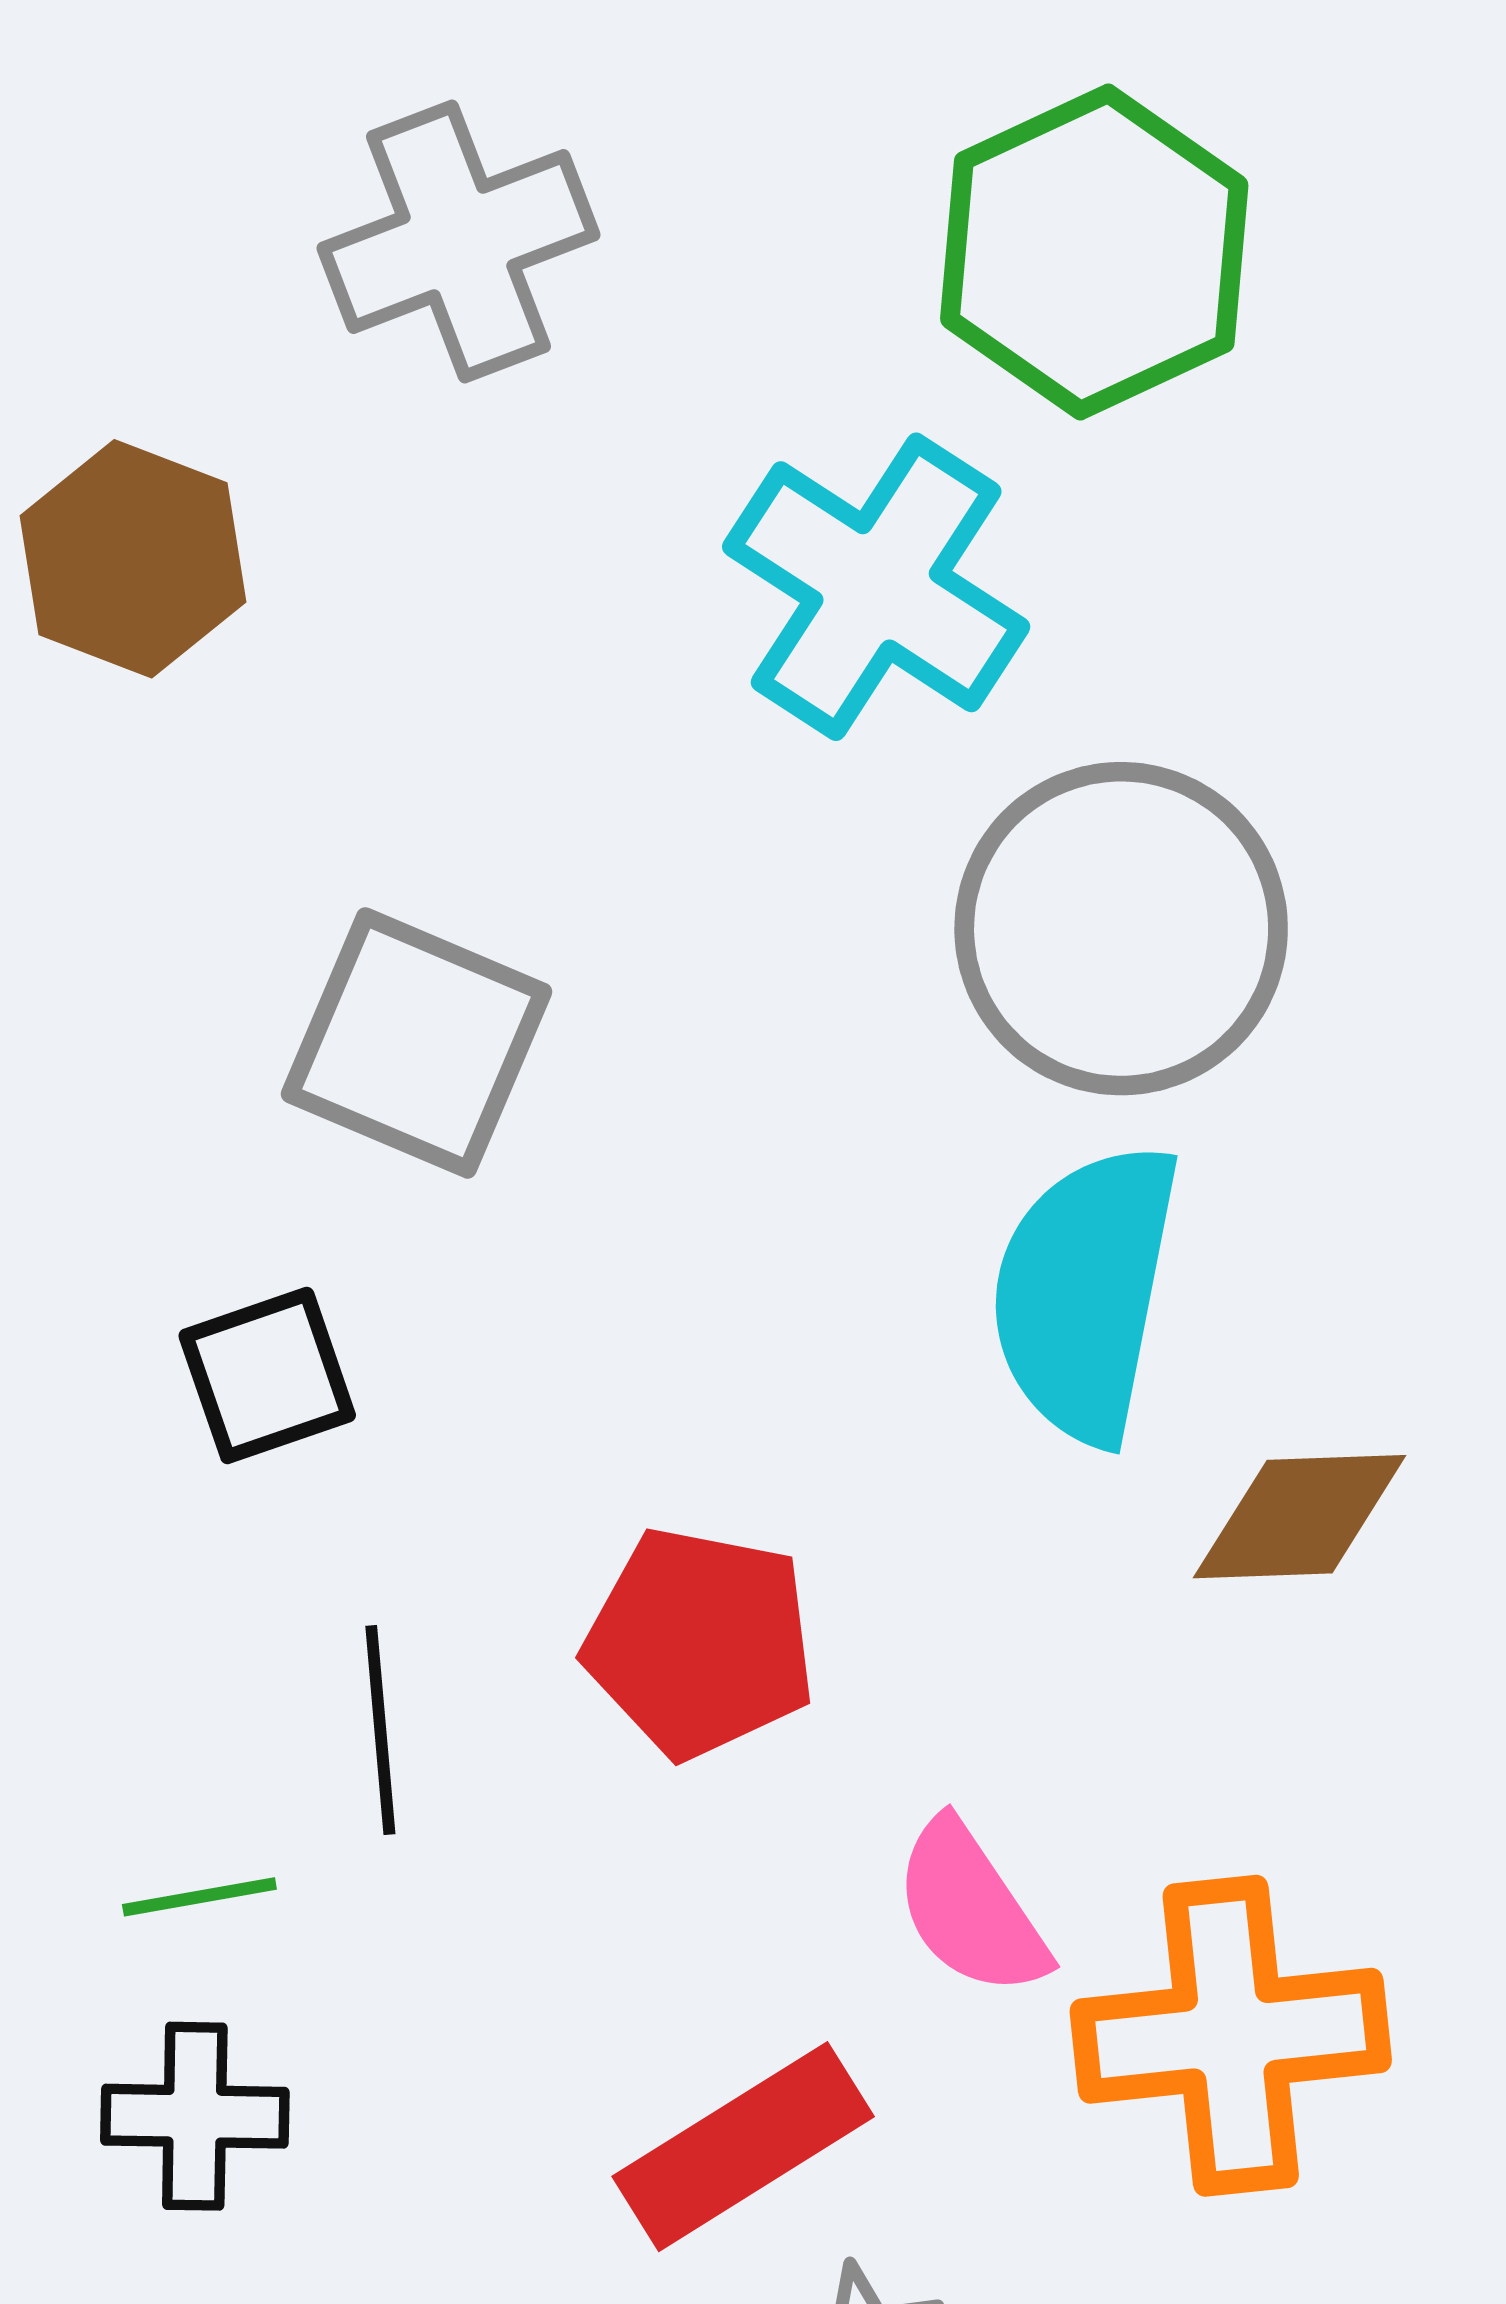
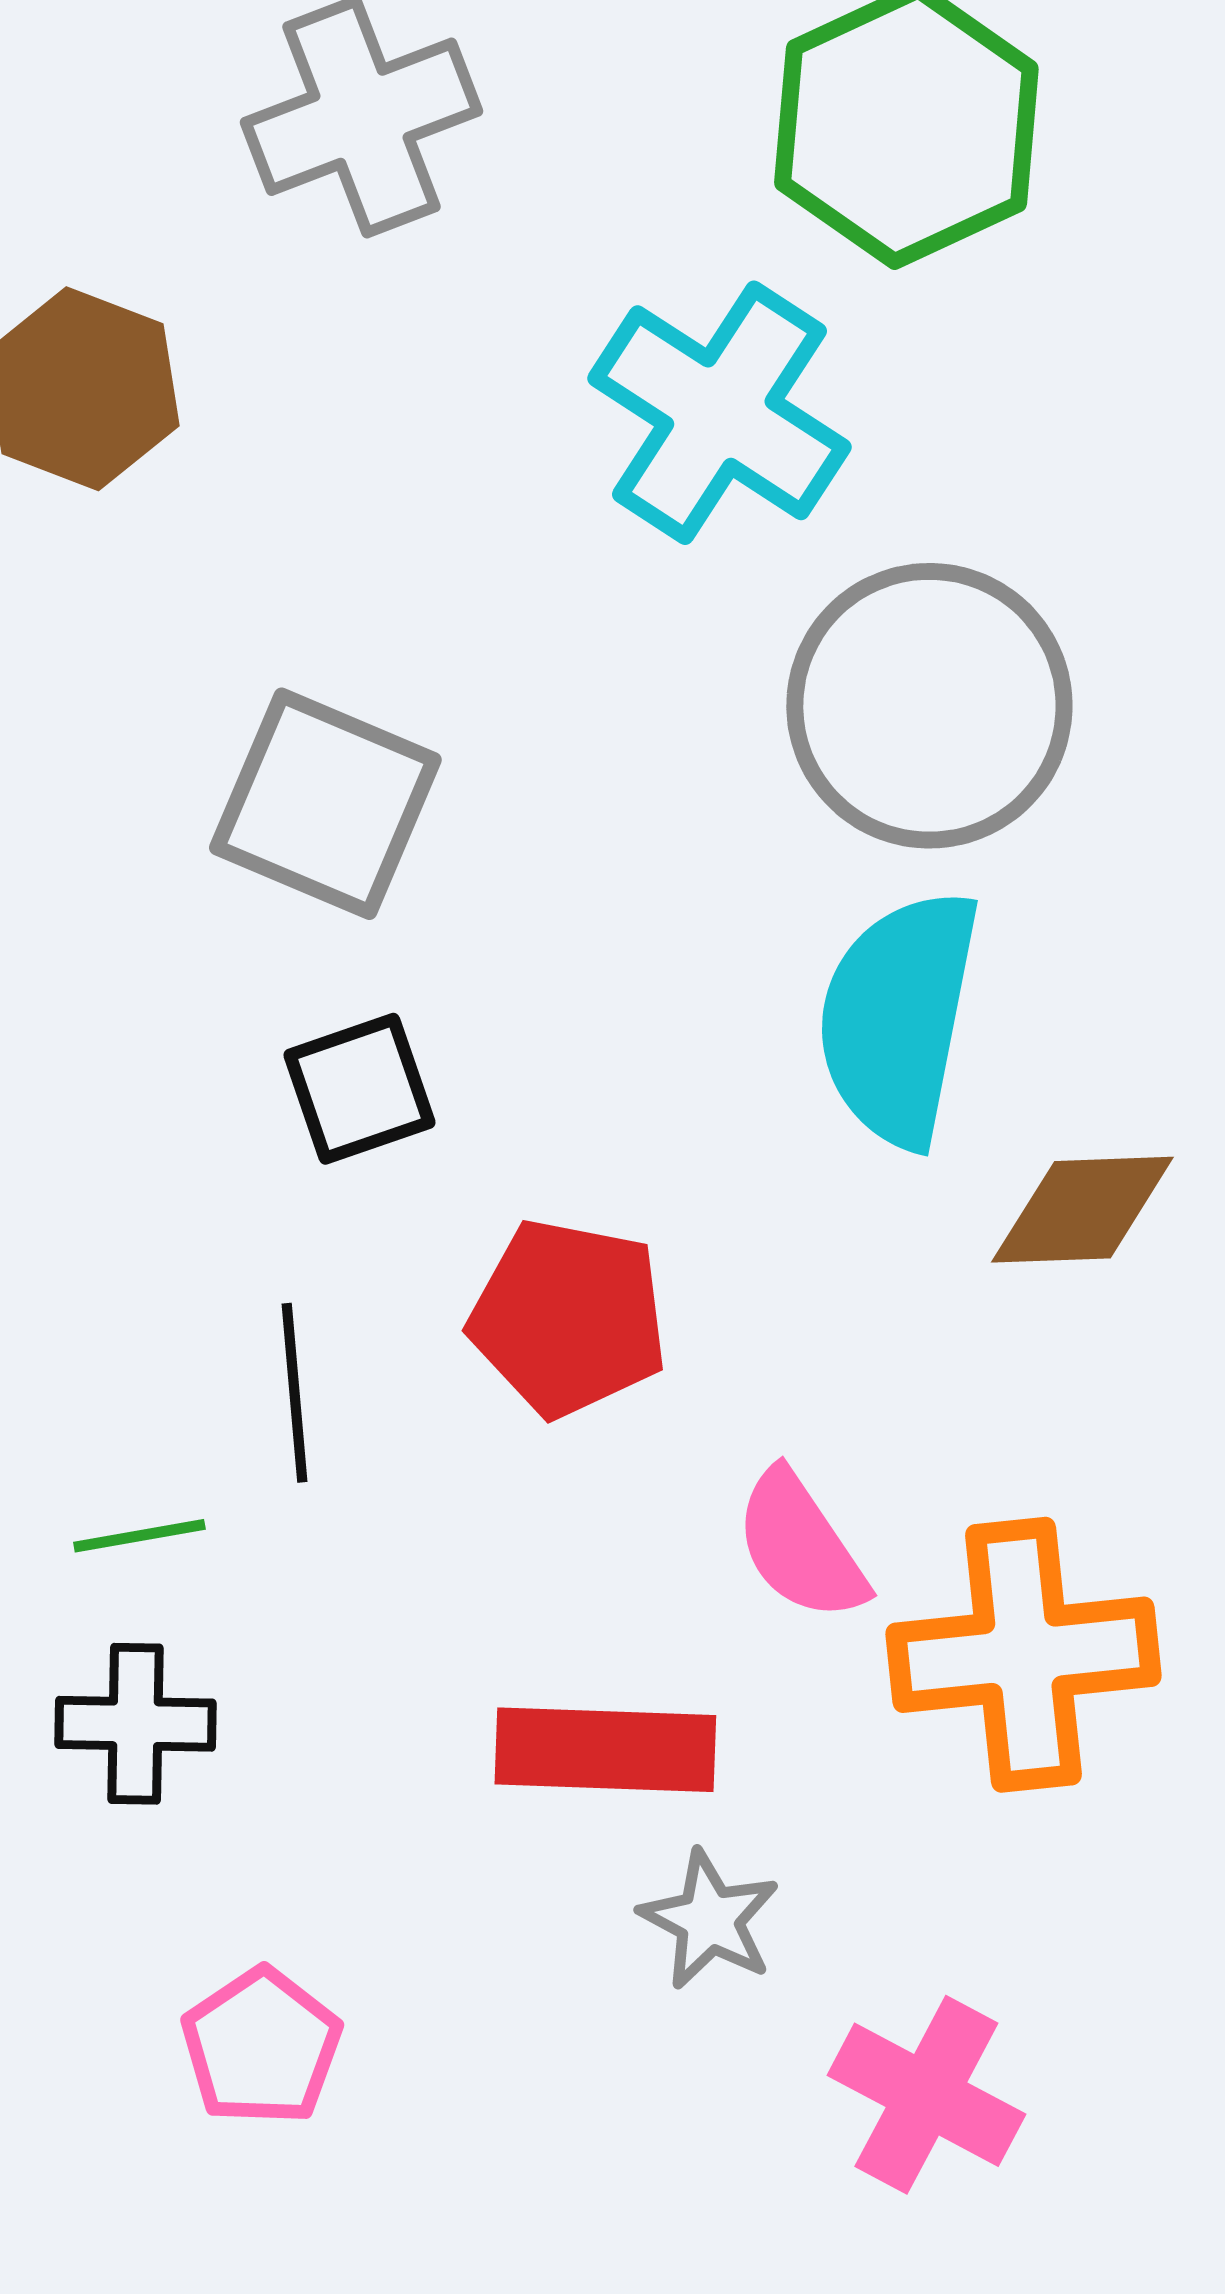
black square: (267, 1375) -> (359, 1089), moved
red rectangle: (743, 2147) -> (605, 1750), turned 34

